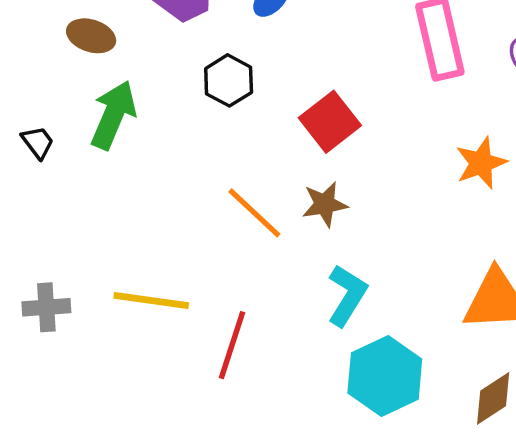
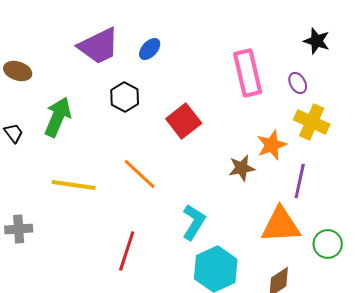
brown ellipse: (91, 36) -> (18, 71), moved
brown star: (325, 204) -> (242, 168), moved
yellow line: (151, 300) -> (74, 185), moved

